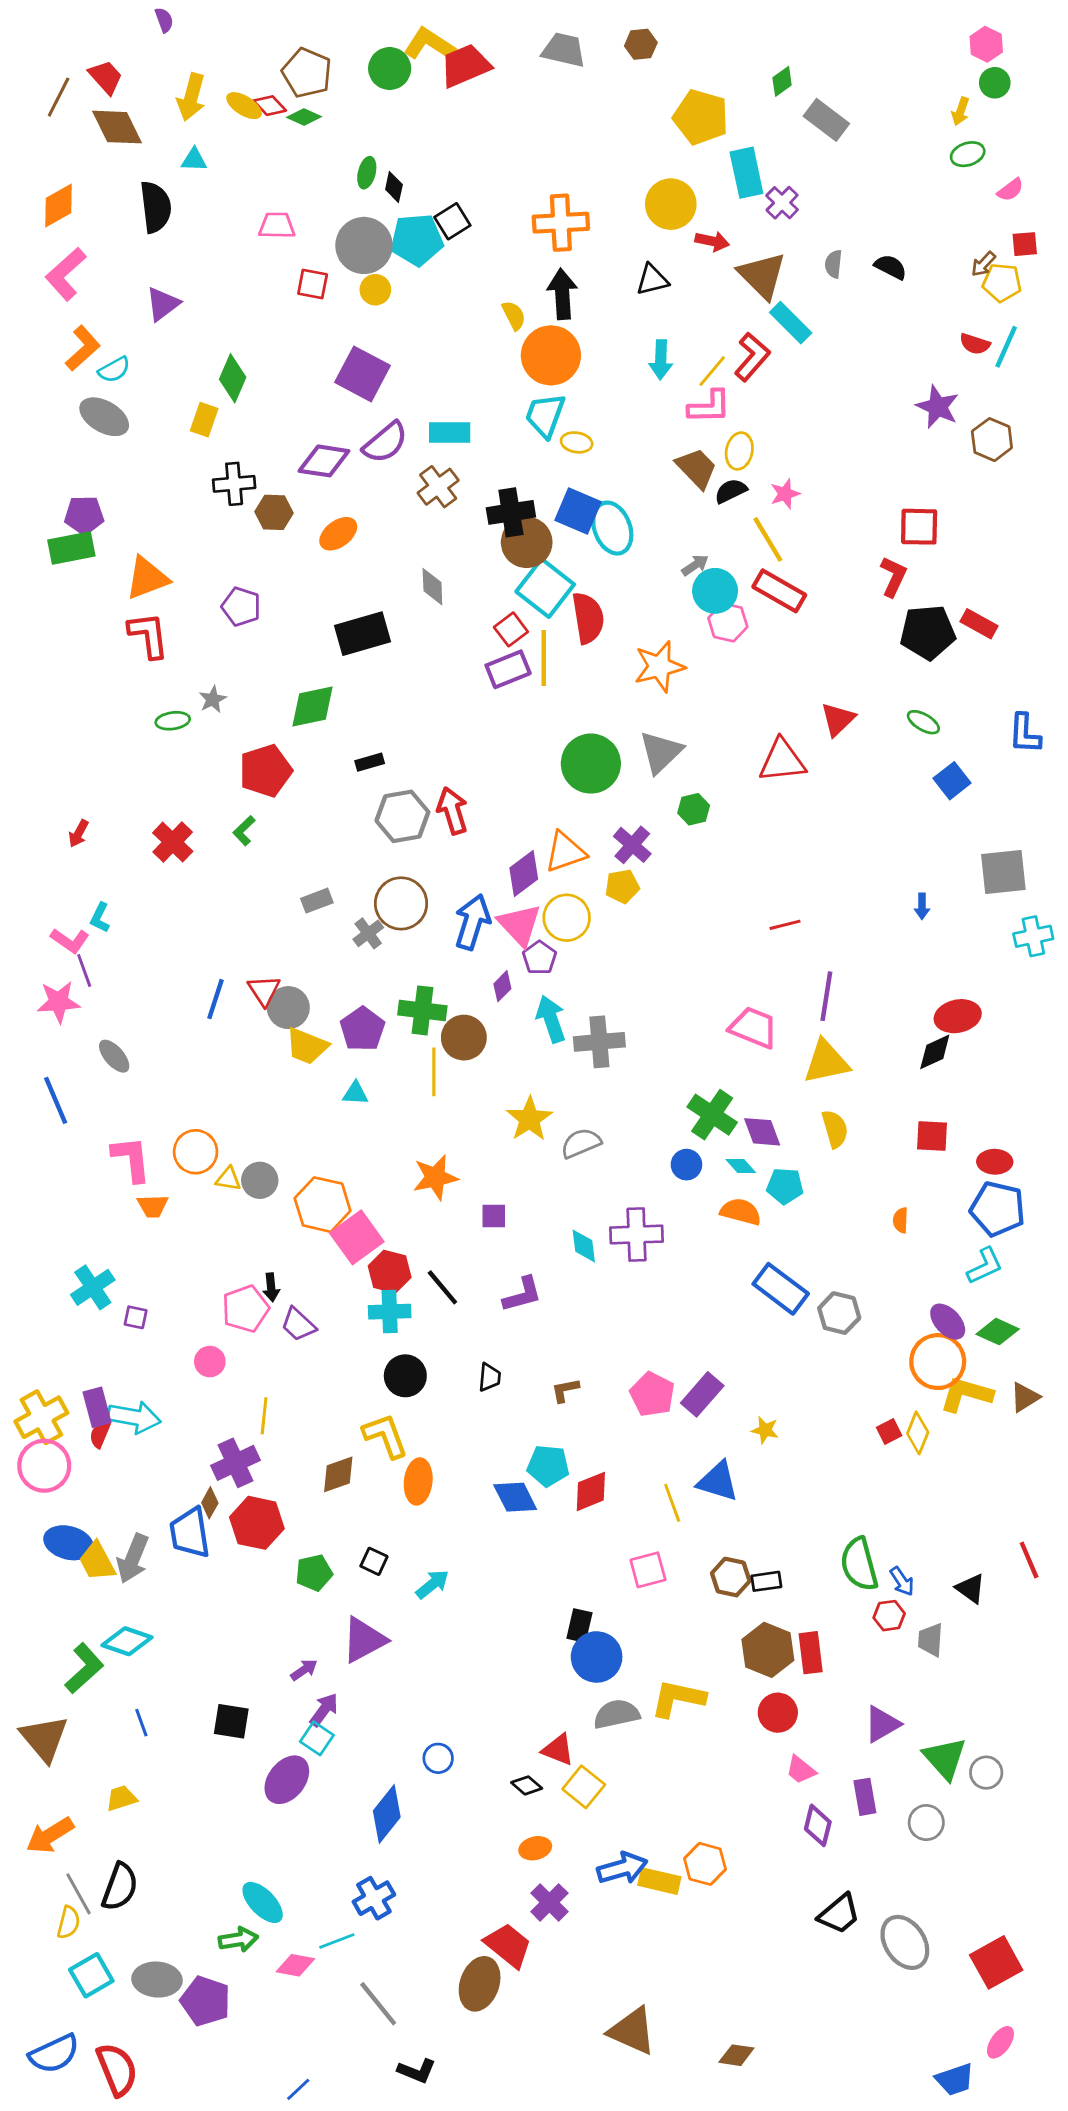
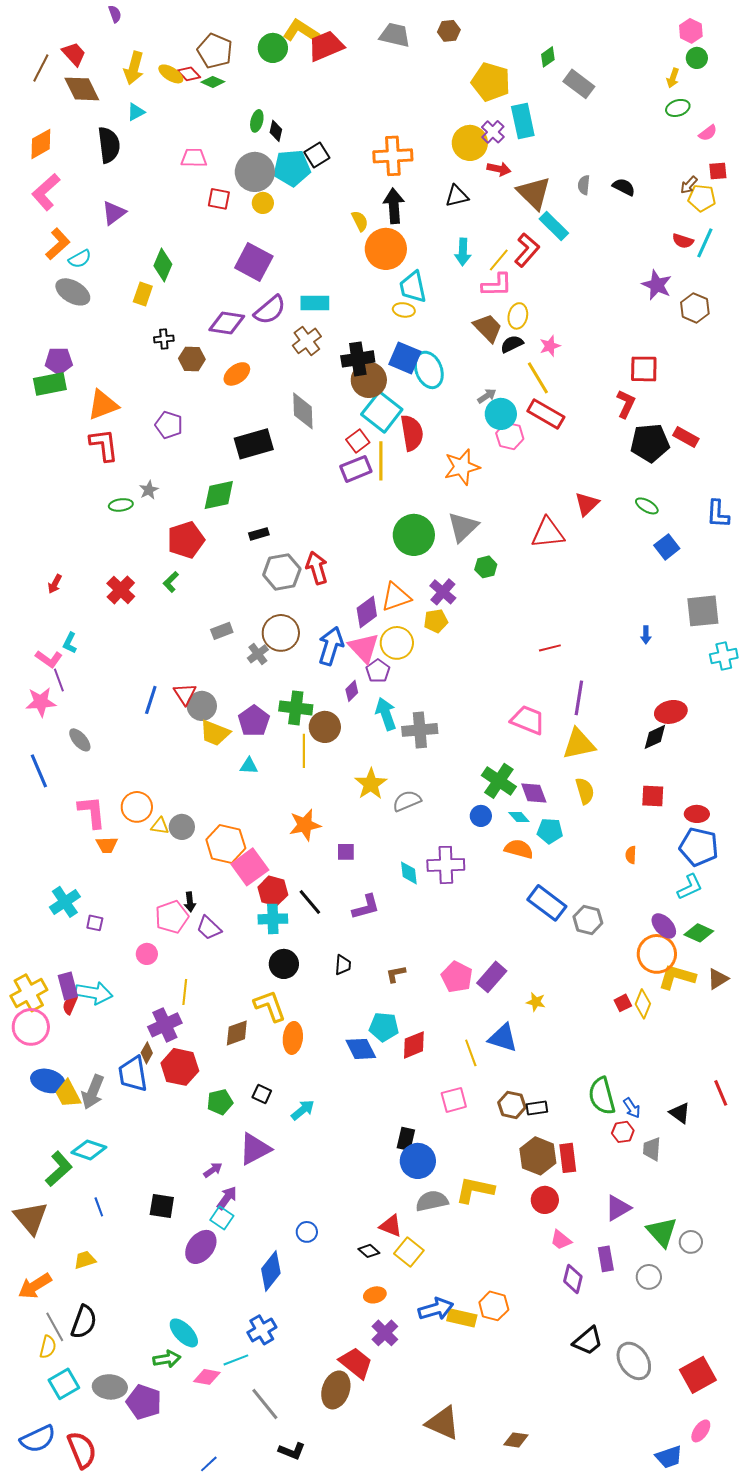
cyan triangle: (194, 160) -> (136, 112), turned -30
purple cross: (782, 203) -> (493, 132), moved
cyan trapezoid: (545, 415) -> (413, 287), moved, turned -32
black cross: (234, 484) -> (164, 339), size x0.7
gray diamond: (432, 587) -> (303, 411), size x1.4

